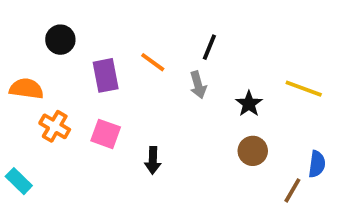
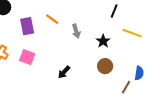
black line: (209, 47) -> (114, 11), moved
black arrow: (153, 160) -> (64, 72), moved, turned 40

